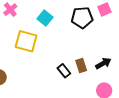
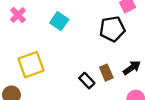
black pentagon: (82, 18) -> (112, 29), moved
yellow square: (26, 41) -> (31, 65), moved, turned -30

